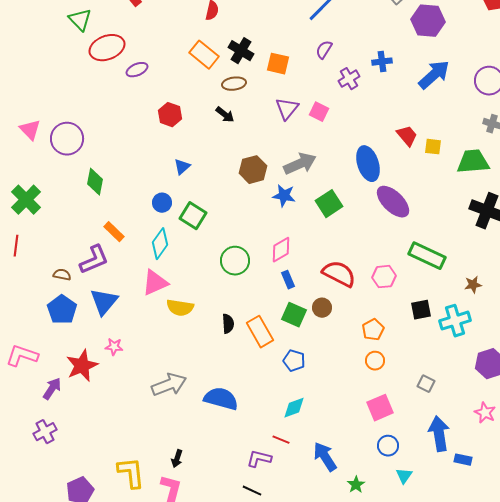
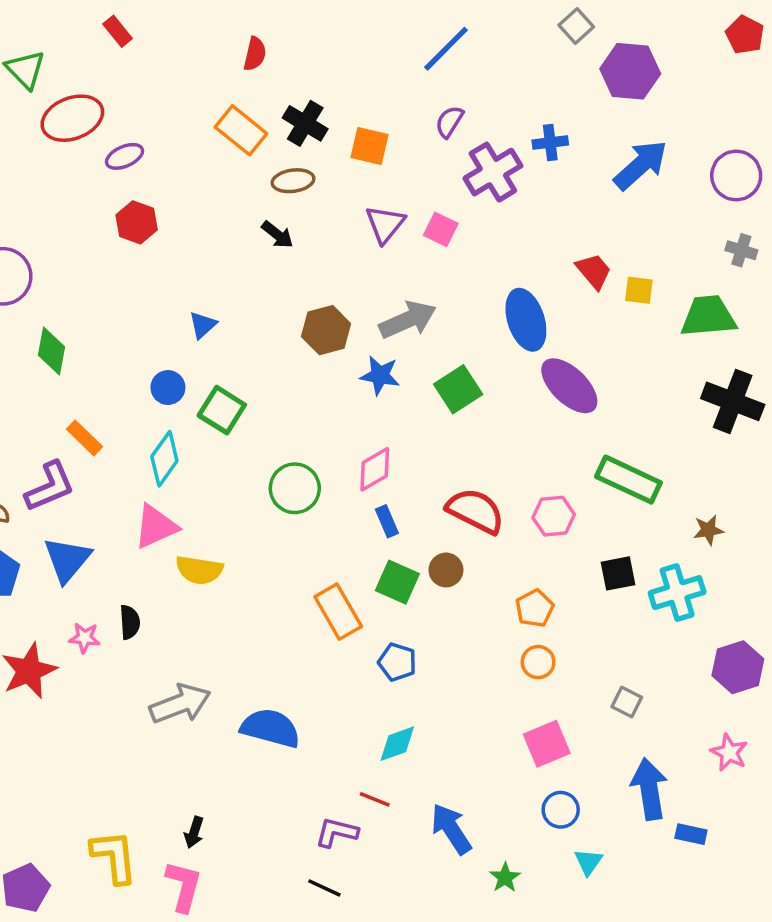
purple cross: (349, 79) -> (493, 172), size x1.5
red hexagon: (170, 115) -> (137, 222), moved
black semicircle: (228, 324) -> (130, 622), moved

